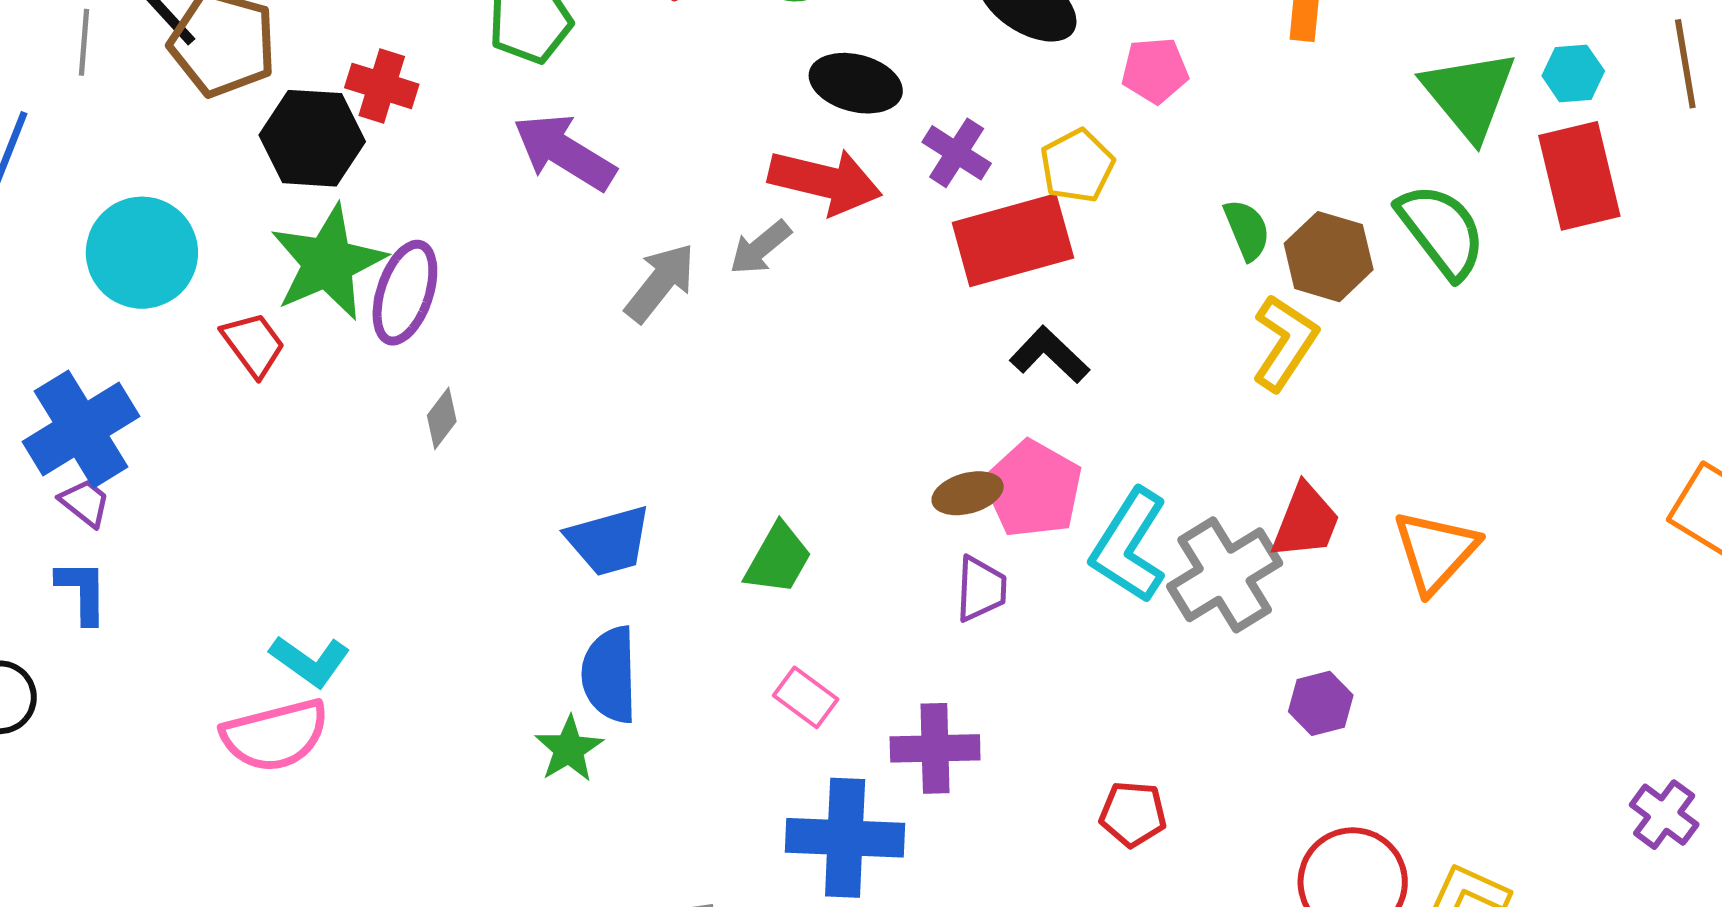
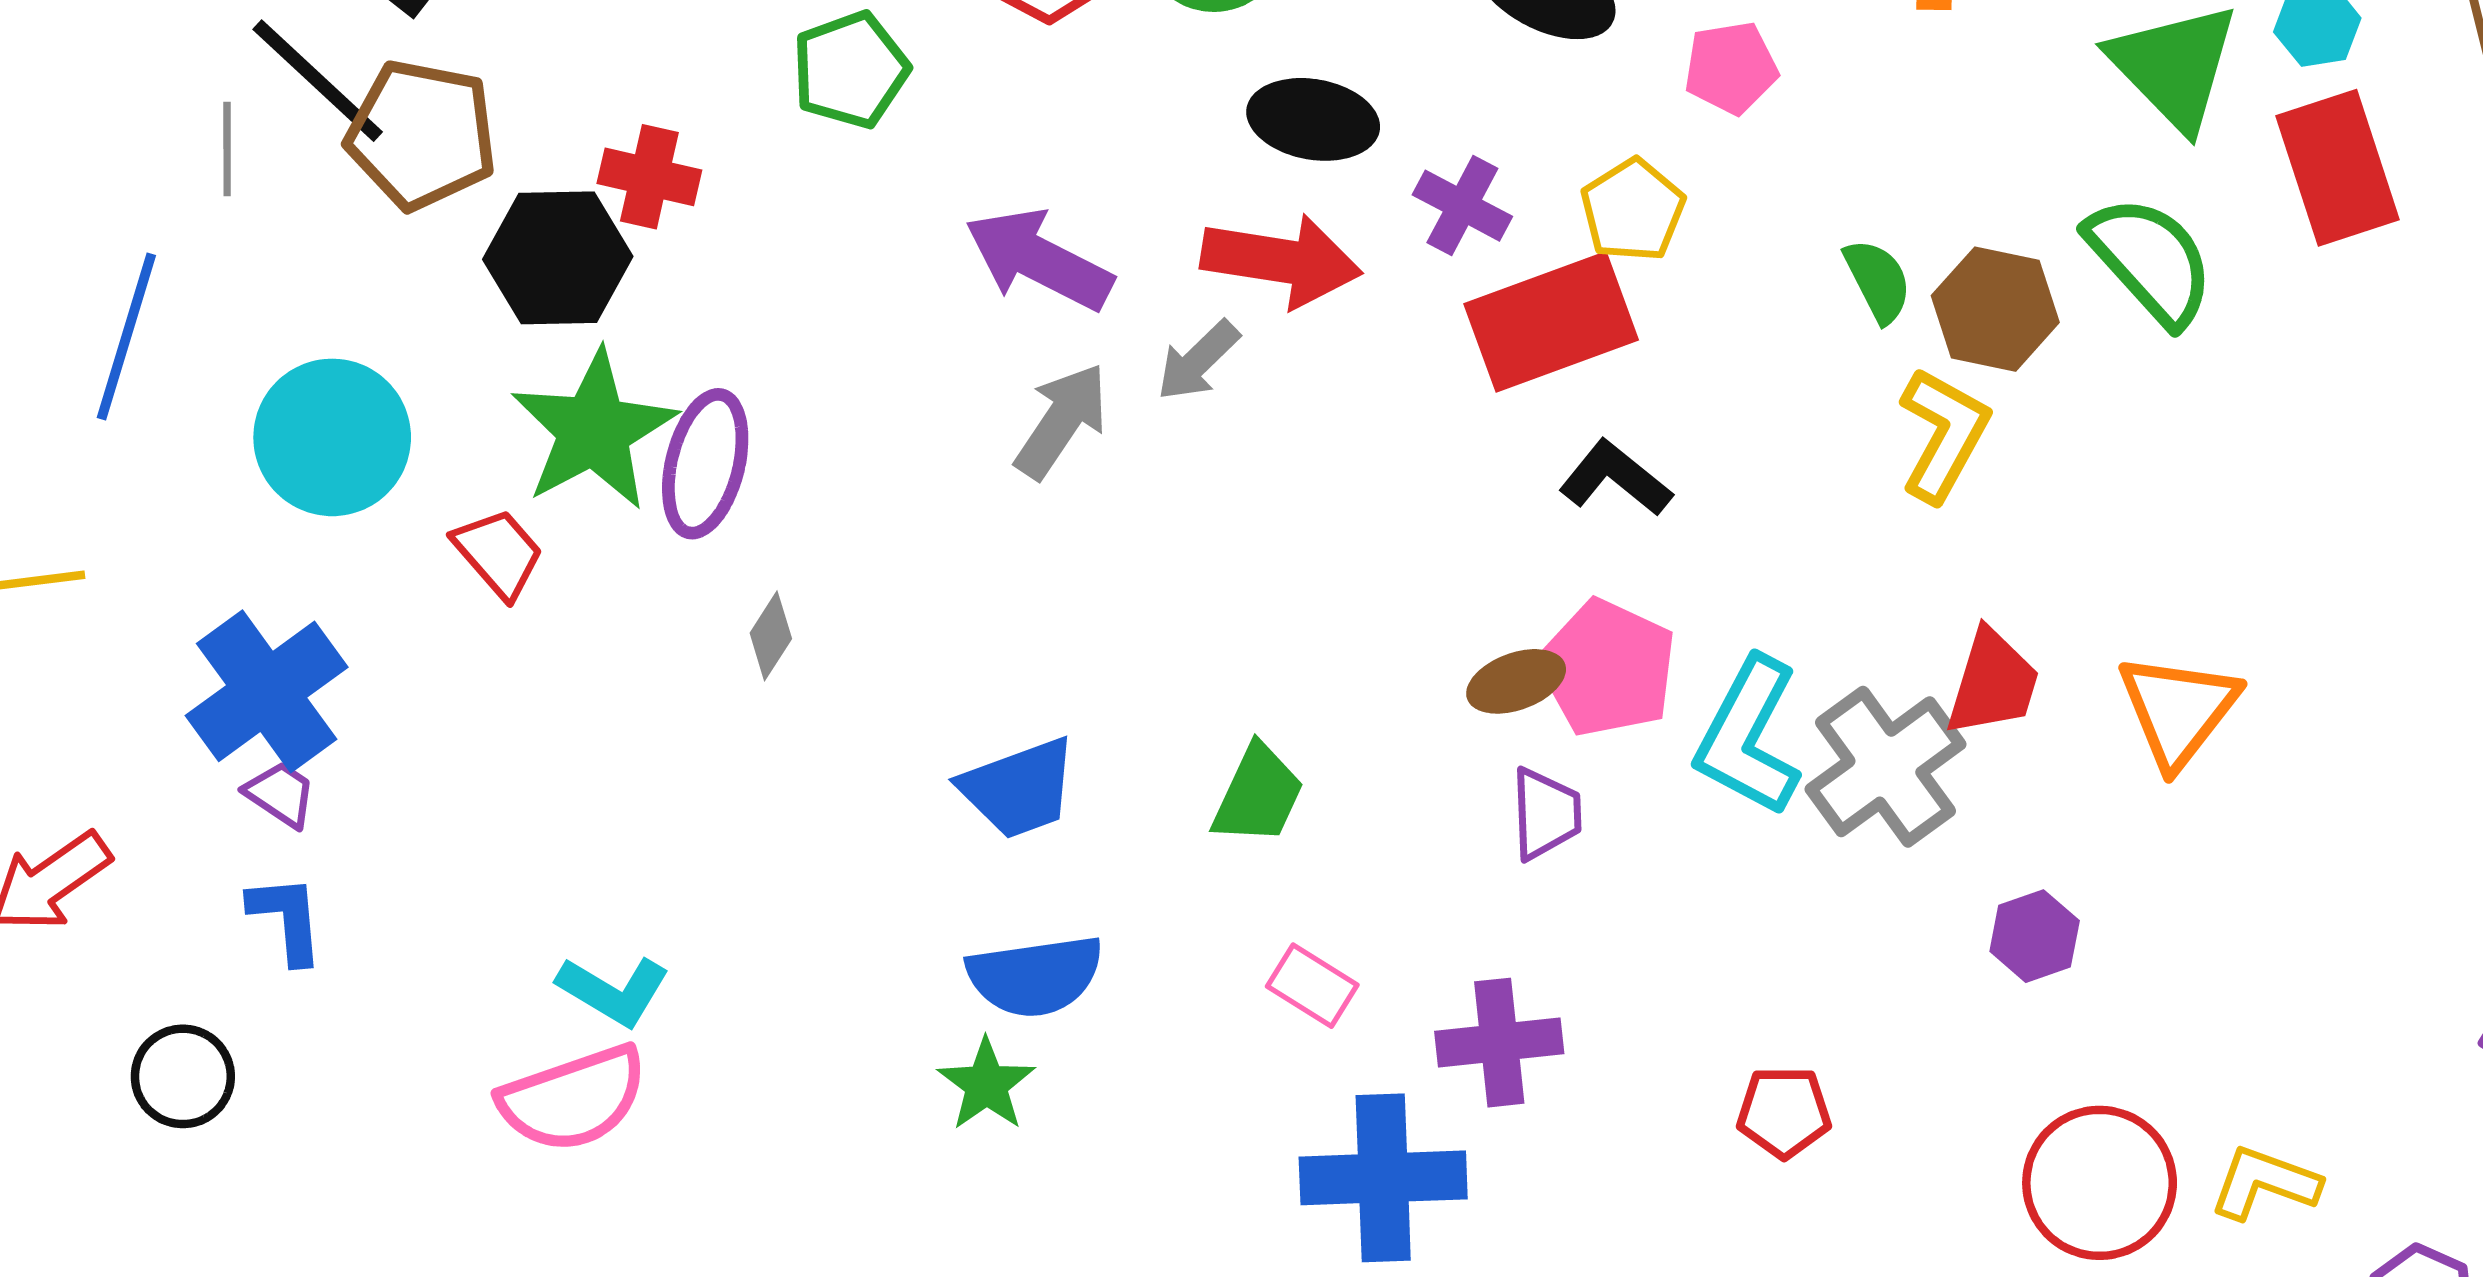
purple arrow: (564, 152) -> (1039, 260), moved
blue semicircle: (610, 675) -> (1035, 976), turned -92

